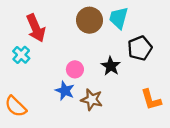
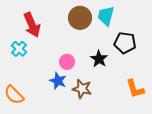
black pentagon: (140, 48) -> (125, 43), turned 30

